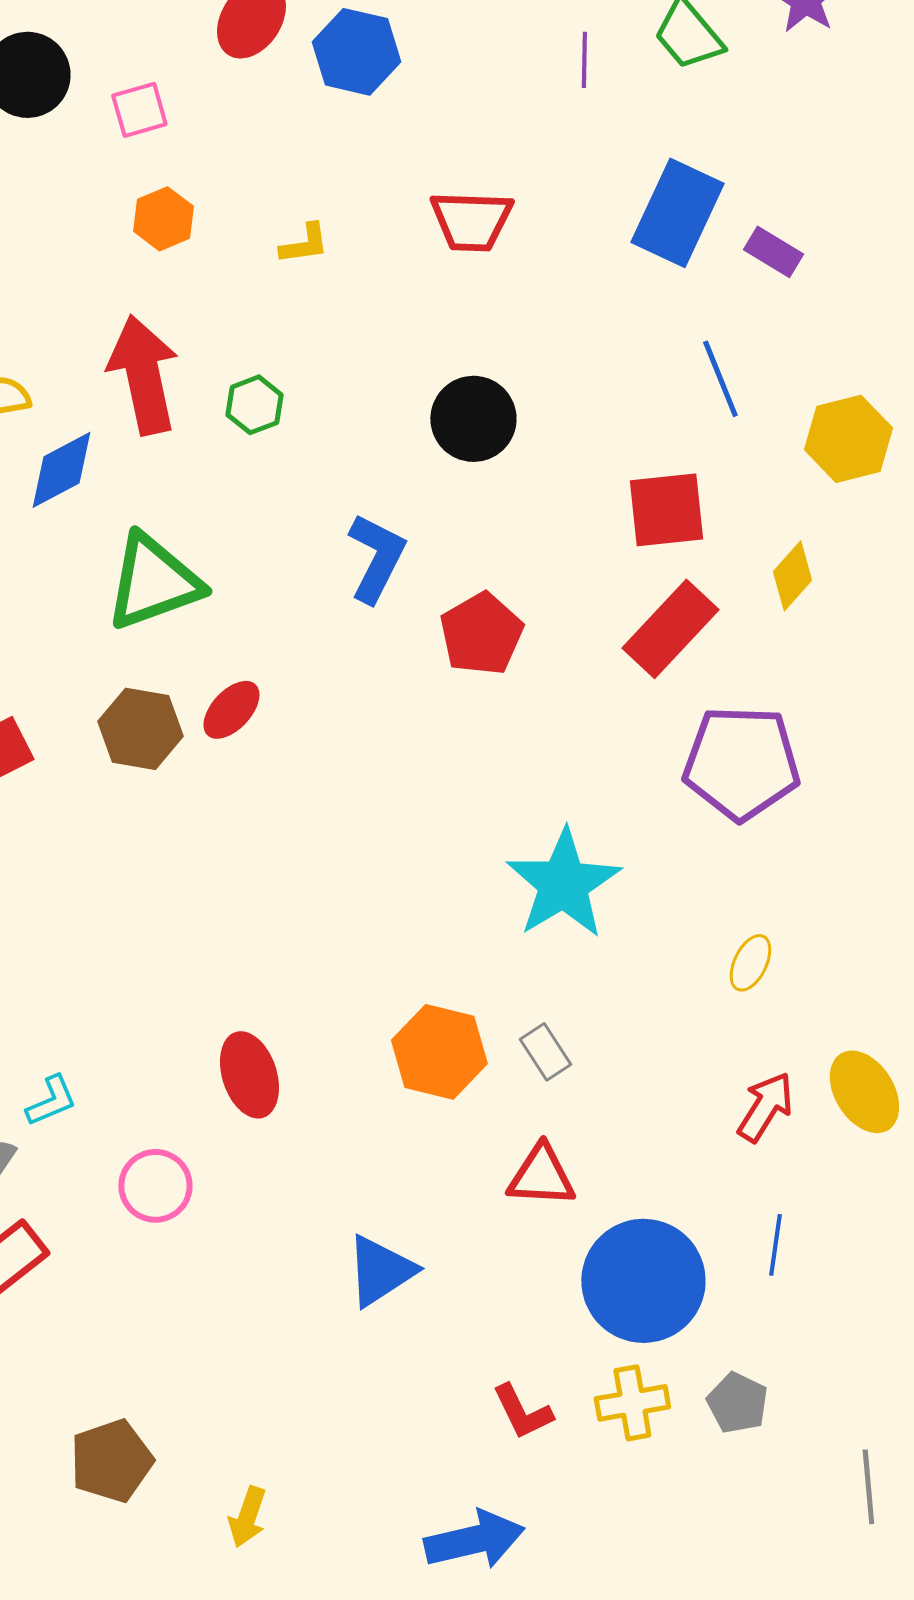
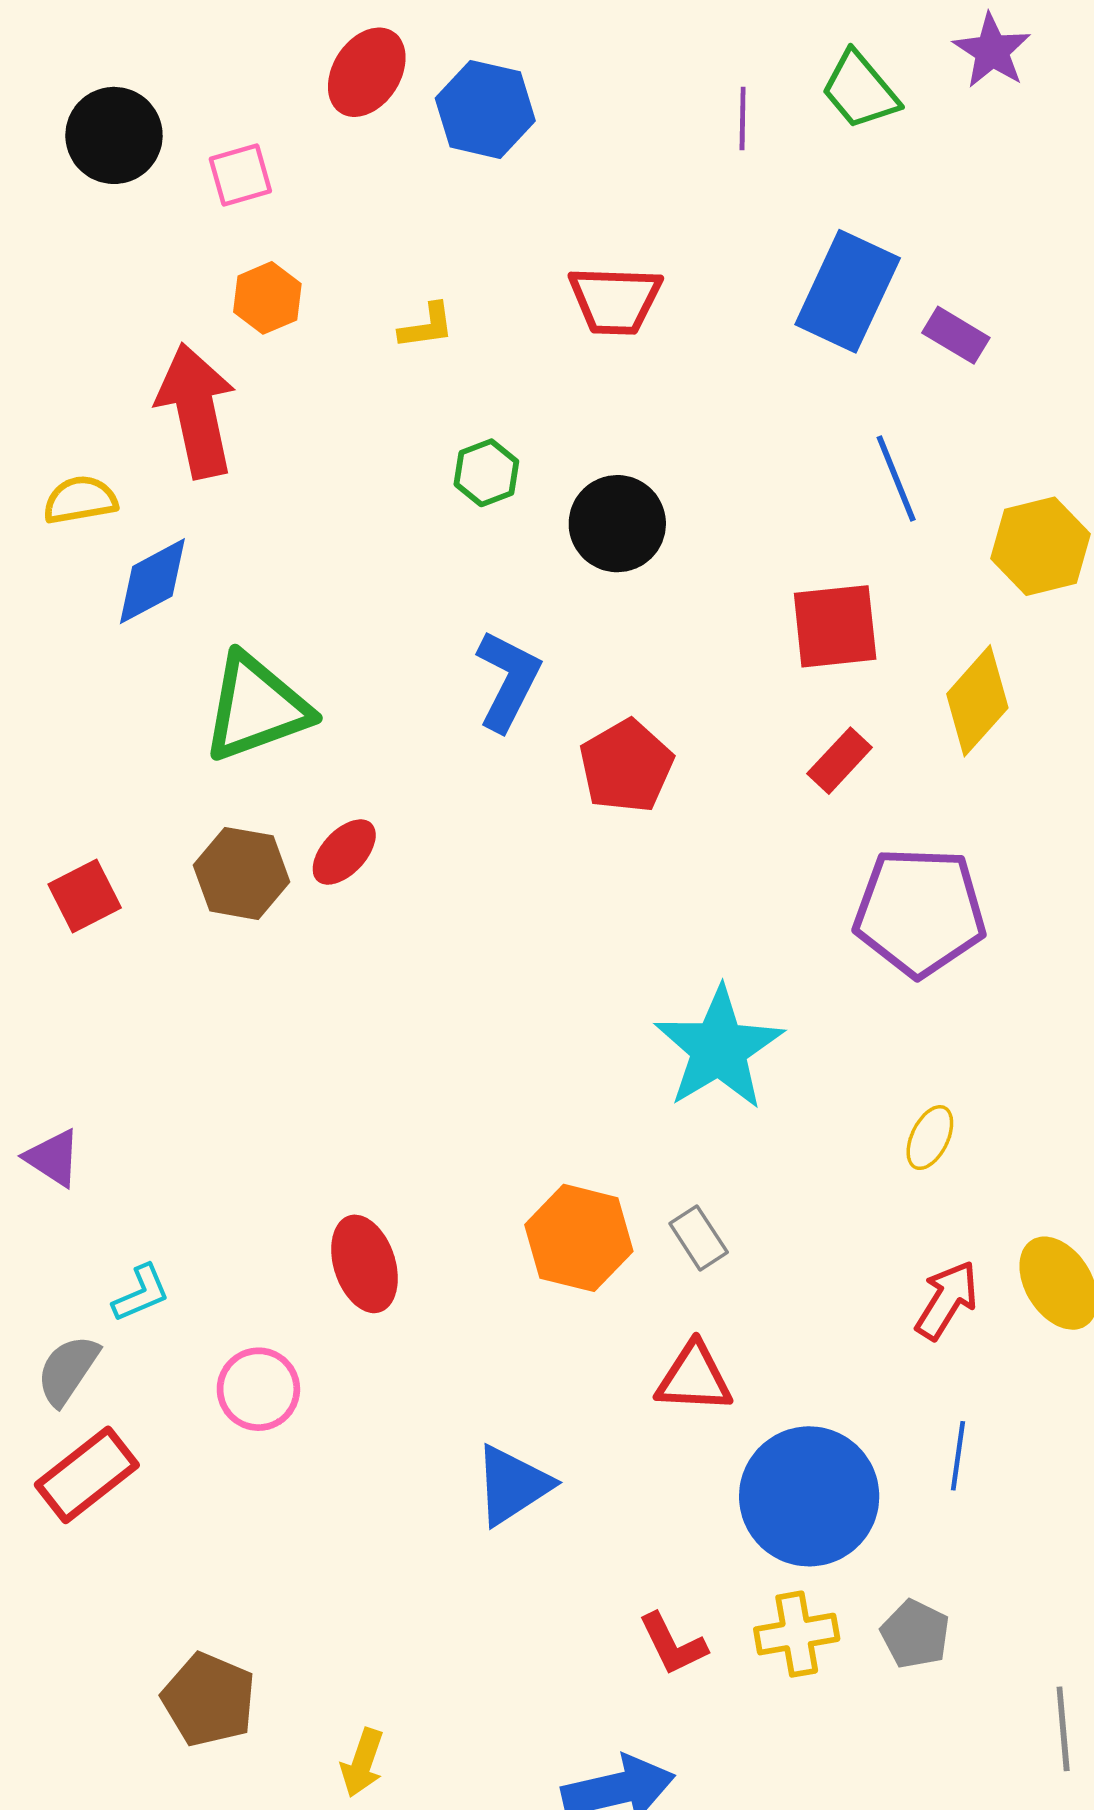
red arrow: (143, 375) -> (196, 411), moved
green hexagon: (254, 405) -> (486, 473), moved
yellow diamond: (792, 576) -> (977, 701), size x1.4
red rectangle: (670, 629) -> (840, 761), size x0.6
brown pentagon: (111, 1461) -> (209, 1700), turned -30

